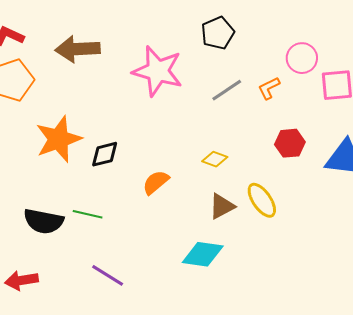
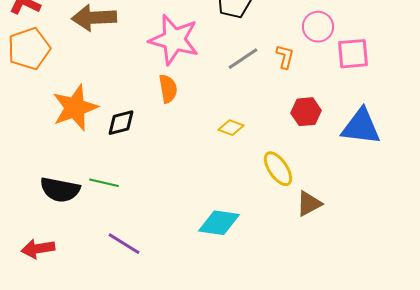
orange L-shape: (269, 88) -> (285, 57), turned 130
orange semicircle: (156, 182) -> (168, 89), moved, turned 120
brown triangle: (222, 206) -> (309, 204), moved

